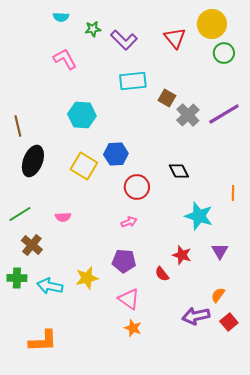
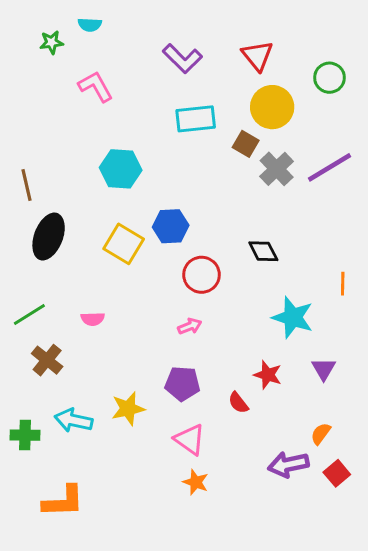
yellow circle: (212, 24) -> (272, 107), moved
green star: (93, 29) -> (51, 42), moved
green cross: (17, 278) -> (25, 435), moved

